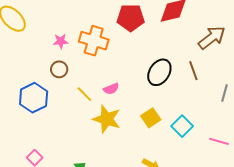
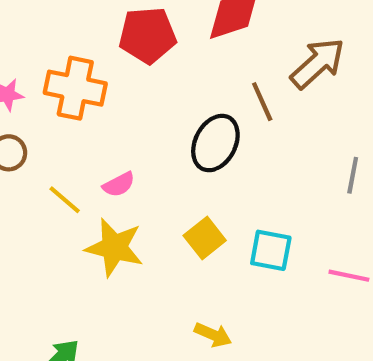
brown line: (193, 71) -> (262, 102), moved
cyan square: (182, 126) -> (271, 250), turned -30

